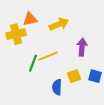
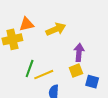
yellow line: (48, 56) -> (44, 75), moved
yellow square: (74, 76) -> (76, 71), moved

